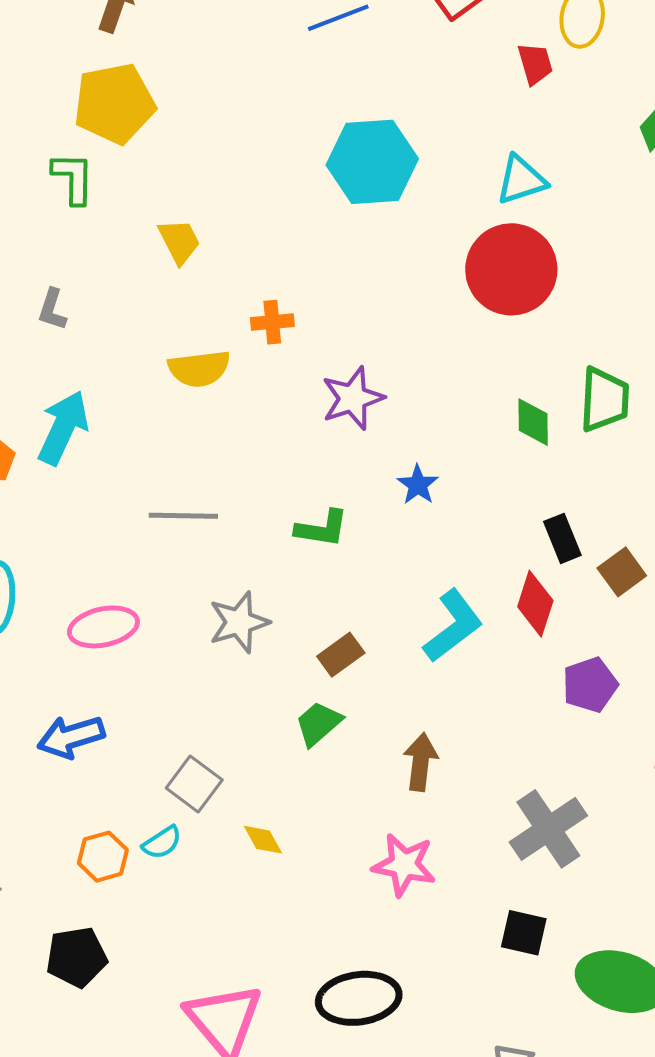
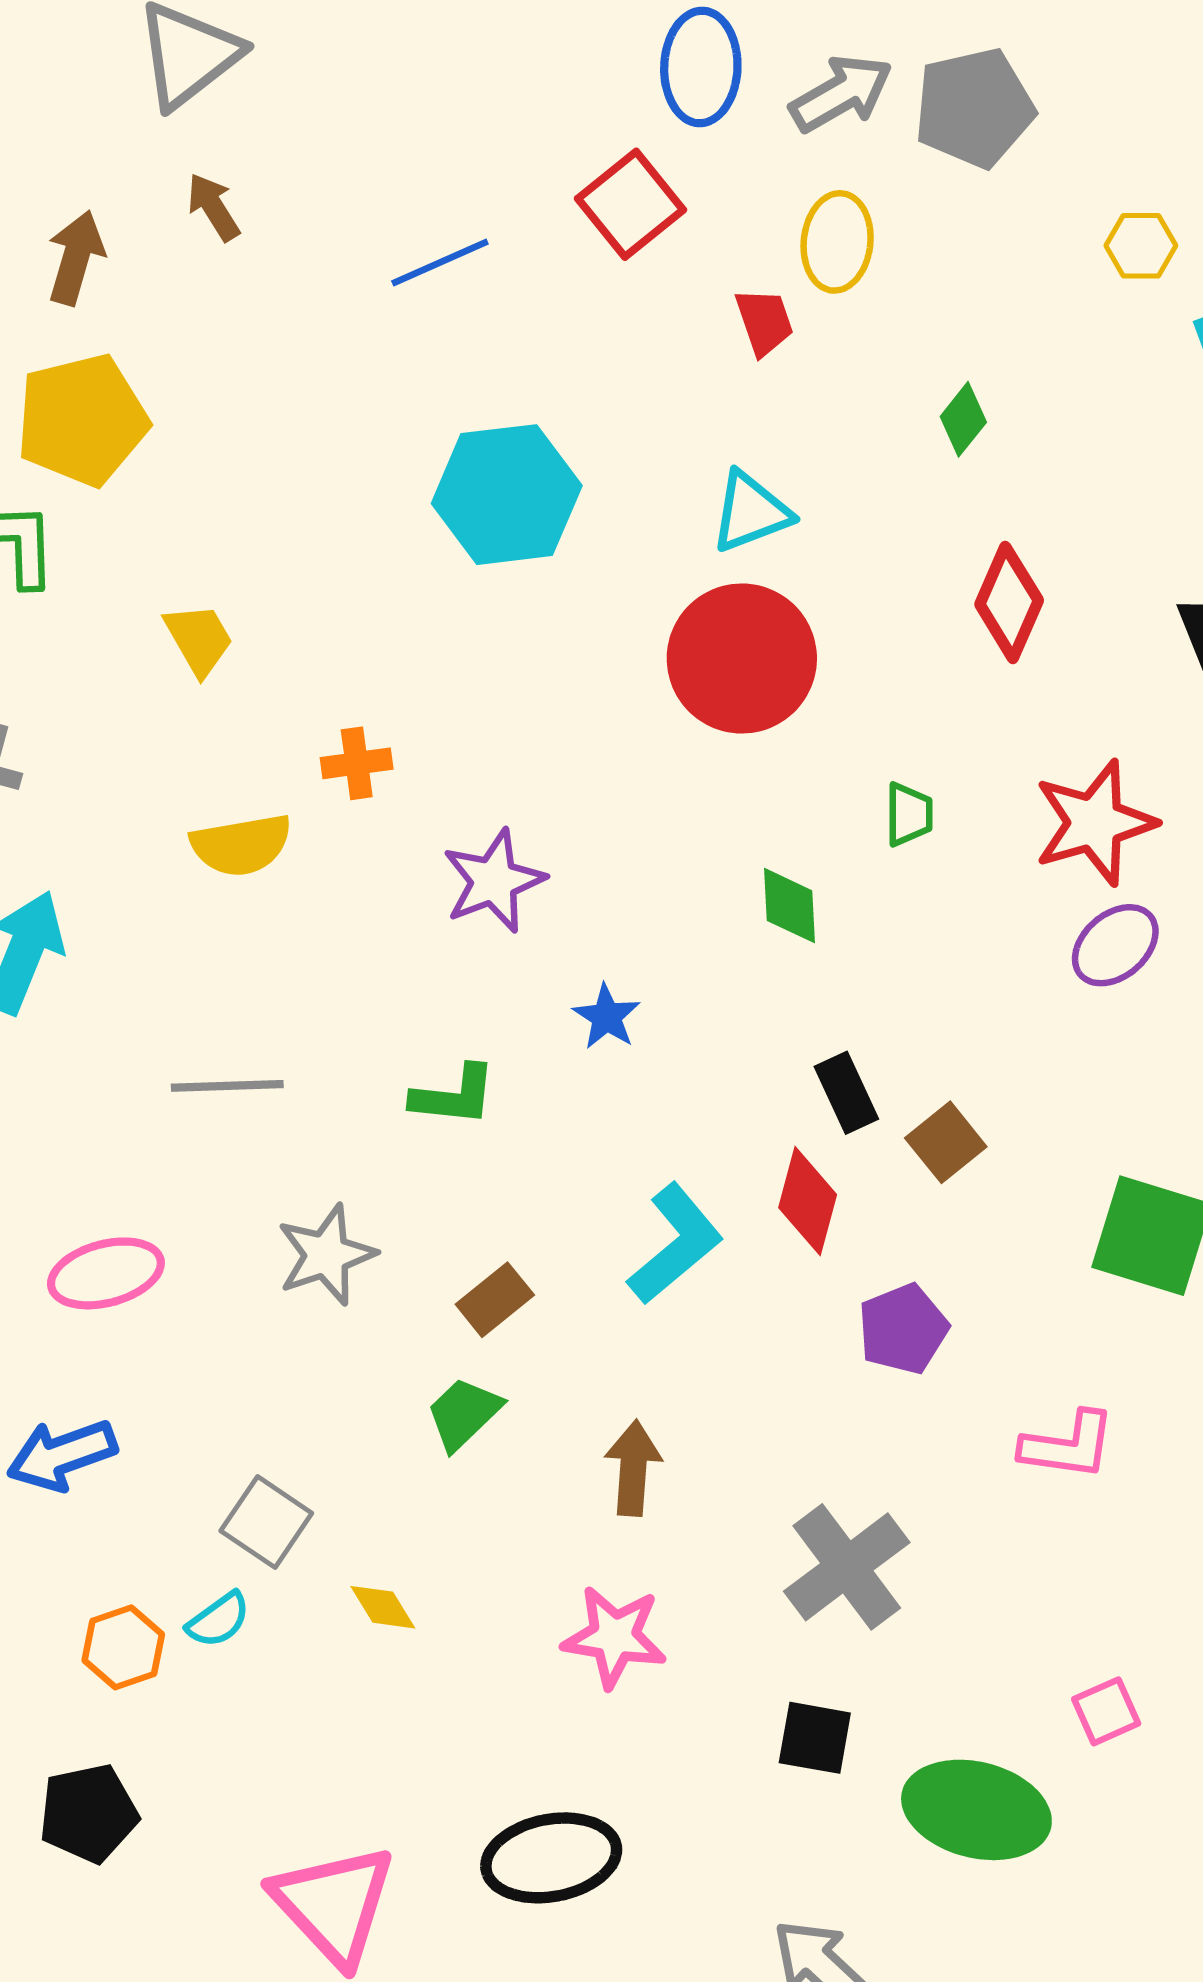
green trapezoid: (604, 399) -> (909, 814), moved, size x0.6

